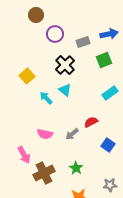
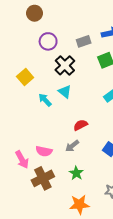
purple circle: (55, 34) -> (48, 41), moved
red semicircle: (91, 122) -> (81, 125), moved
pink semicircle: (45, 134) -> (44, 151), moved
gray arrow: (72, 134) -> (72, 146), moved

